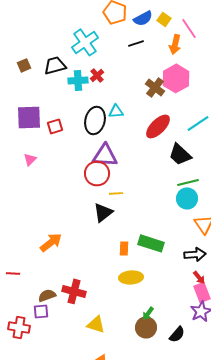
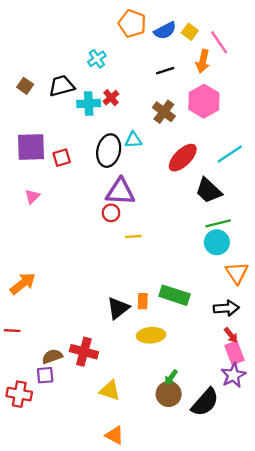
cyan cross: (85, 42) -> (97, 59), size x0.6
black line: (136, 43) -> (165, 71), moved
brown square: (24, 65) -> (25, 86), turned -32
brown cross: (155, 87) -> (164, 112), moved
red circle: (97, 173) -> (111, 213), size x0.6
black triangle: (103, 212) -> (118, 308), moved
orange arrow: (51, 242) -> (23, 283), moved
black semicircle: (177, 334) -> (205, 402), size x1.5

